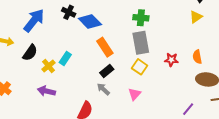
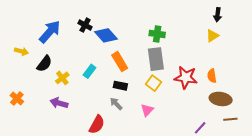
cyan rectangle: (65, 58) -> (89, 71), moved
red star: (171, 60) -> (186, 77), size x1.6
black rectangle: (107, 71) -> (120, 86), turned 48

